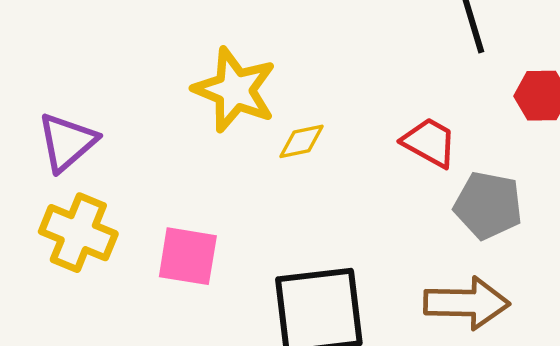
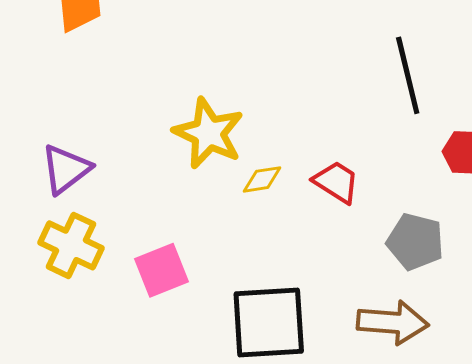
red trapezoid: (429, 142) -> (336, 182), moved
pink square: (188, 256) -> (162, 270), turned -34

